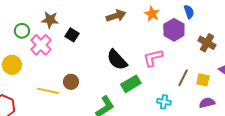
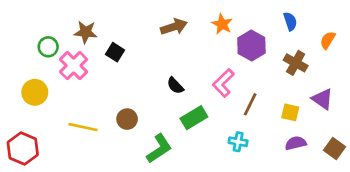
blue semicircle: (189, 12) -> (290, 21), moved
pink L-shape: (153, 58) -> (223, 83), turned -30
black semicircle: (117, 60) -> (175, 86), size x0.6
brown line: (183, 78) -> (250, 104), moved
brown circle: (71, 82) -> (127, 119), moved

